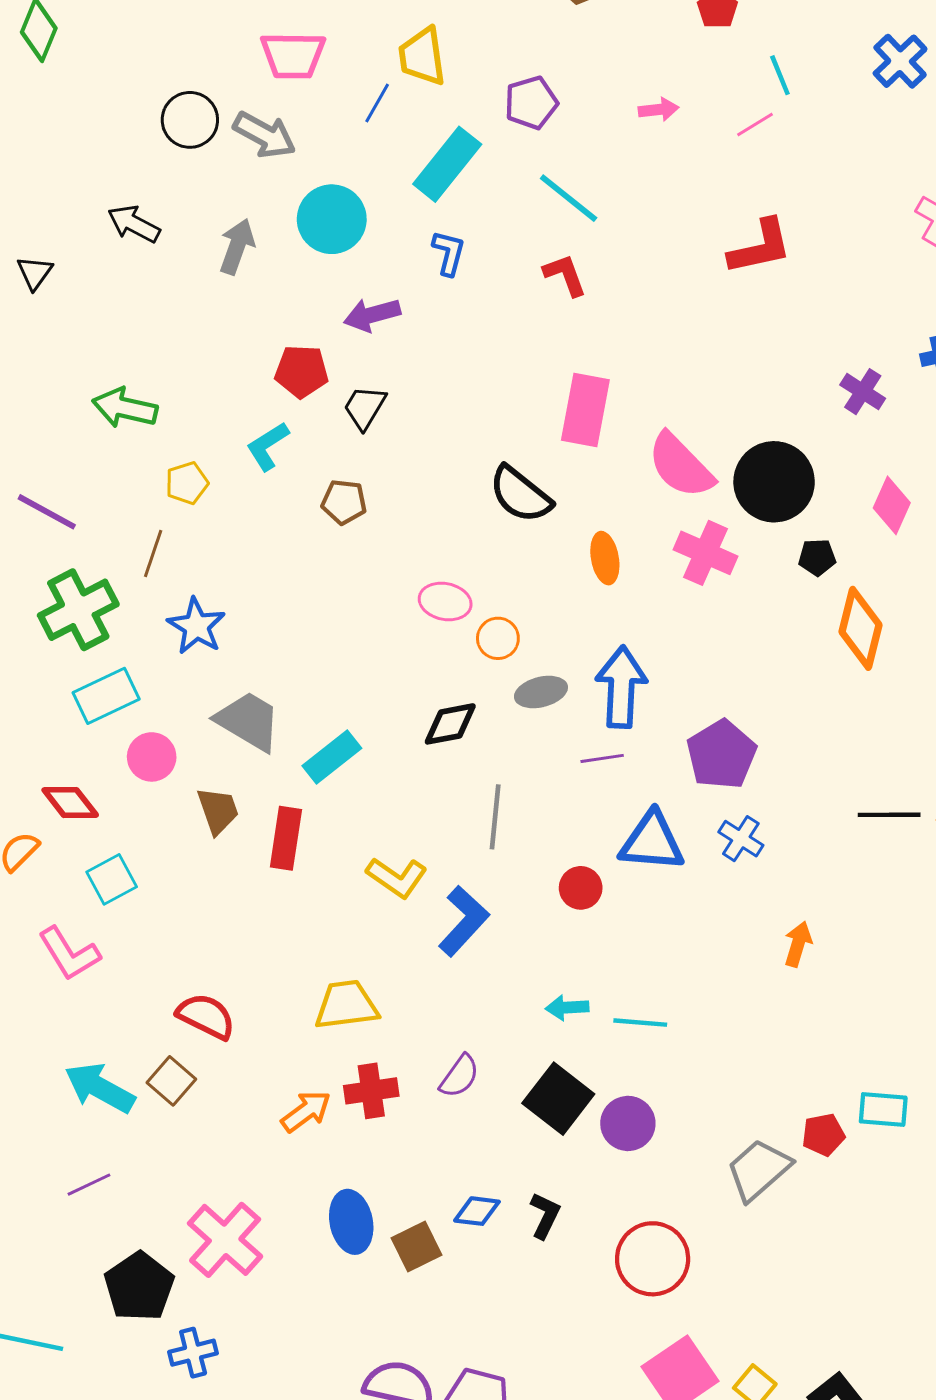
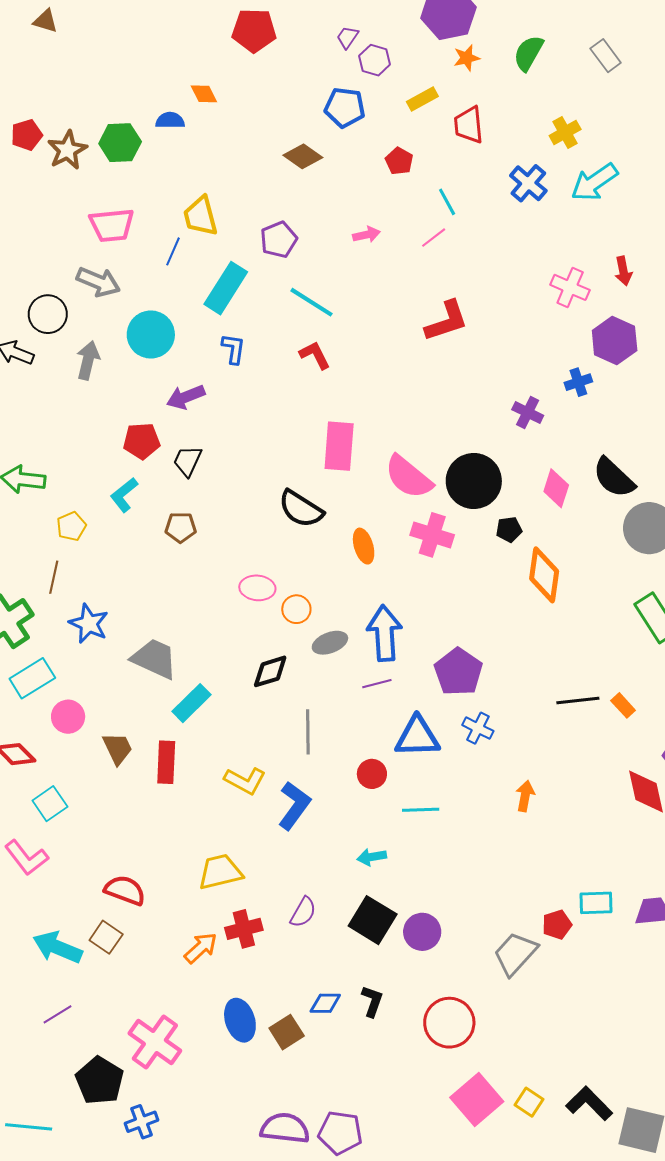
black circle: (190, 120) -> (48, 314), moved
gray trapezoid: (248, 721) -> (154, 659), moved
cyan line: (640, 1023) -> (421, 810), moved

